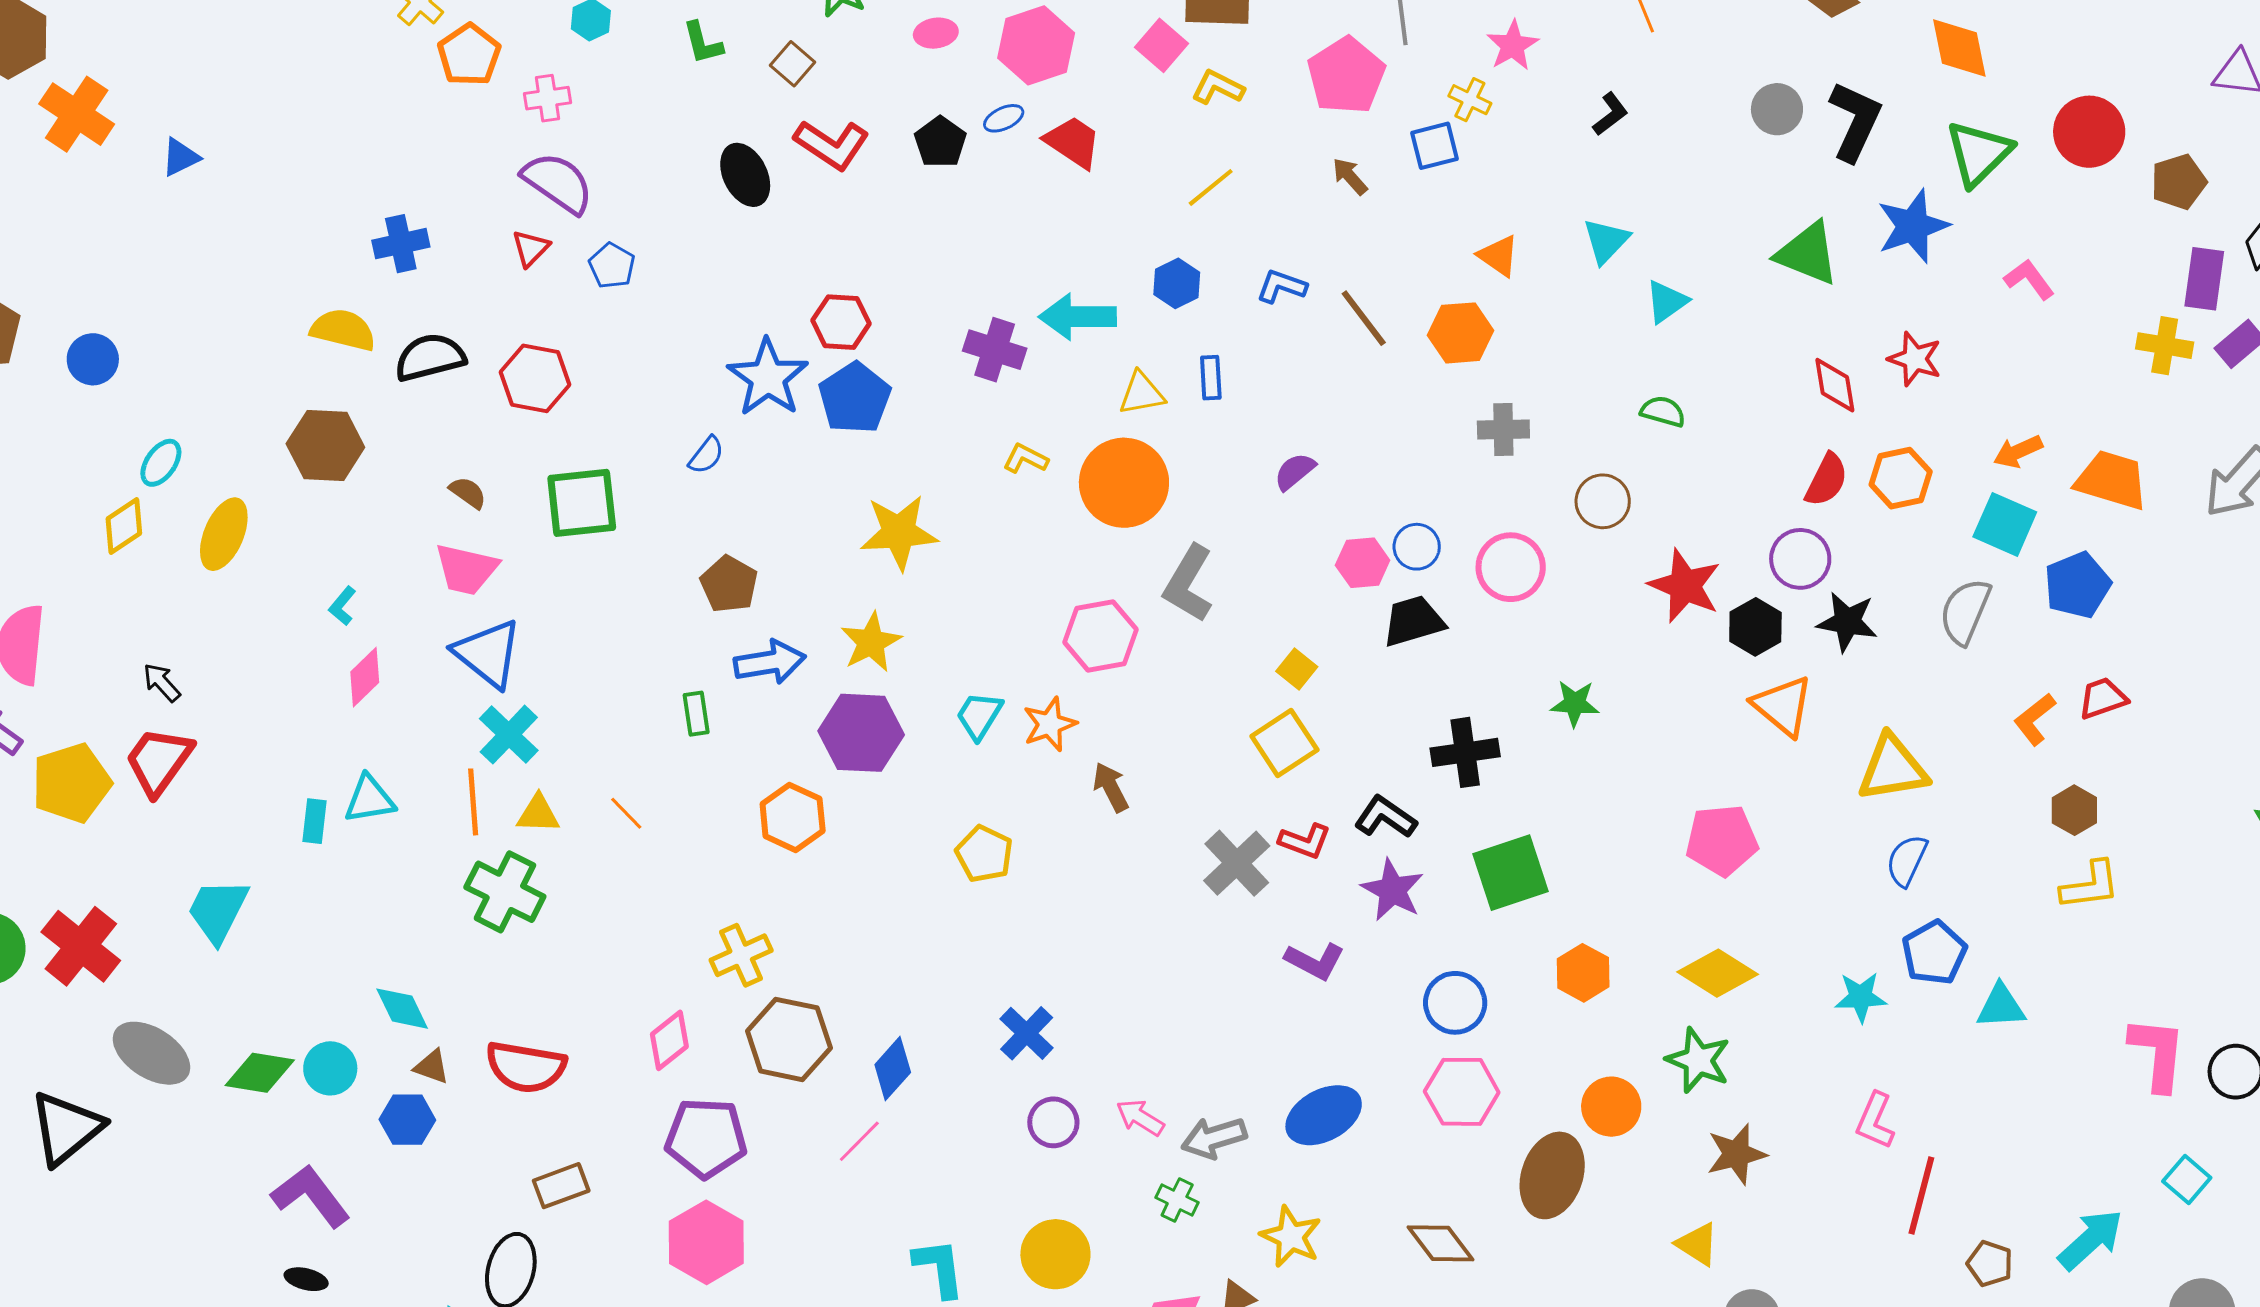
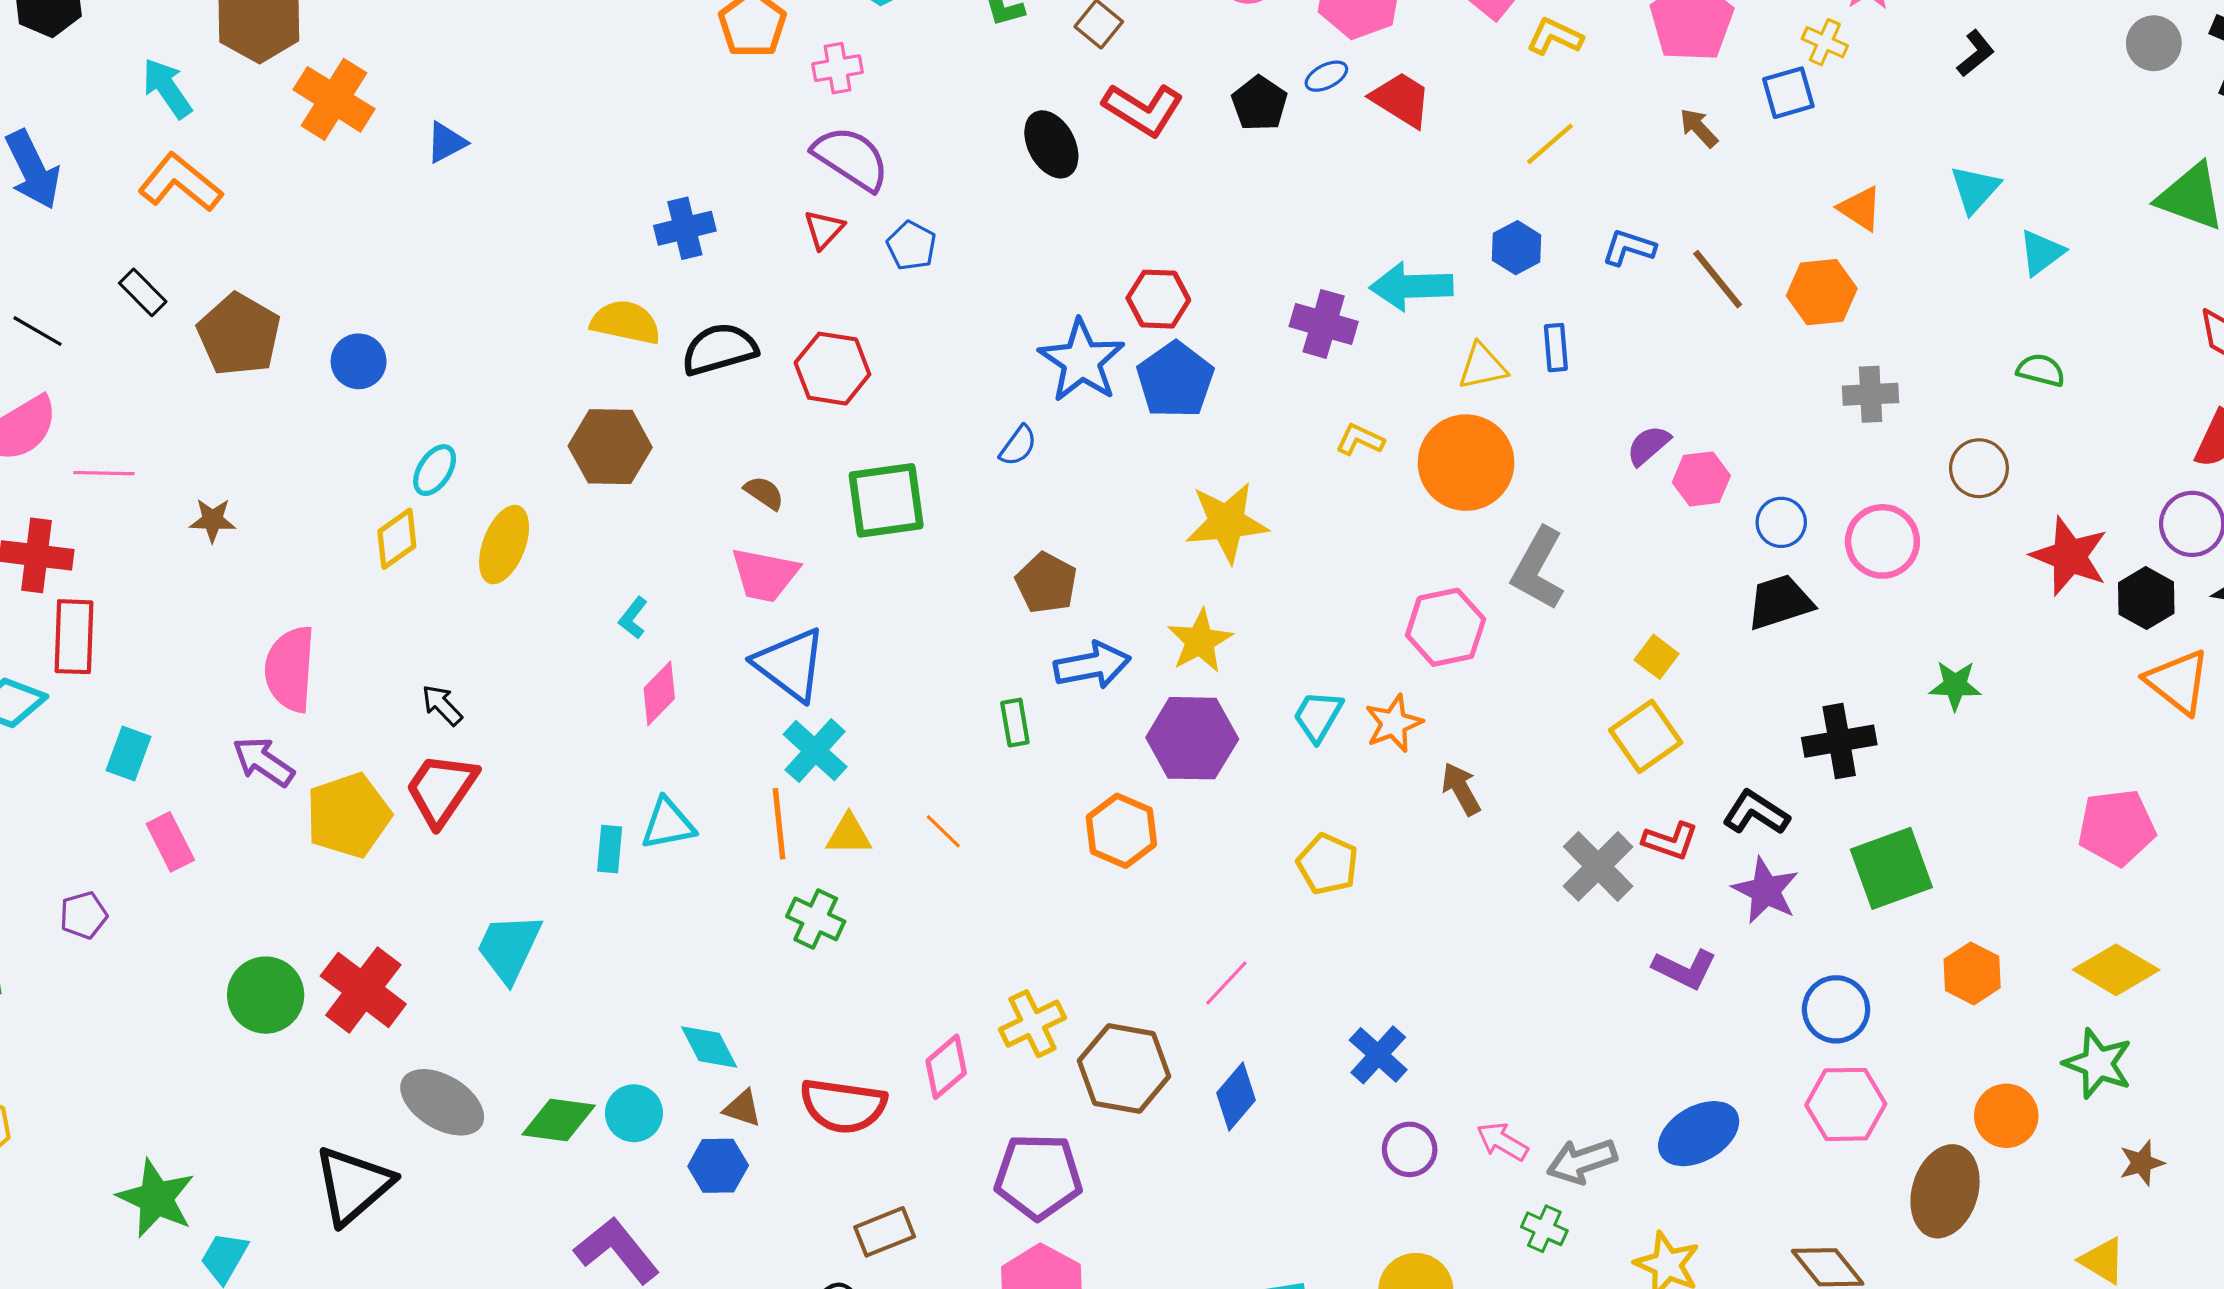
pink hexagon: (1363, 563) -> (1701, 479), moved
green cross: (505, 892) -> (816, 919), size x0.7
yellow cross: (741, 955) -> (1032, 1024), moved
pink diamond: (669, 1040) -> (946, 1067), moved
pink line: (859, 1141) -> (1226, 983), moved
brown star: (1736, 1154) -> (2142, 1163), size x0.7

